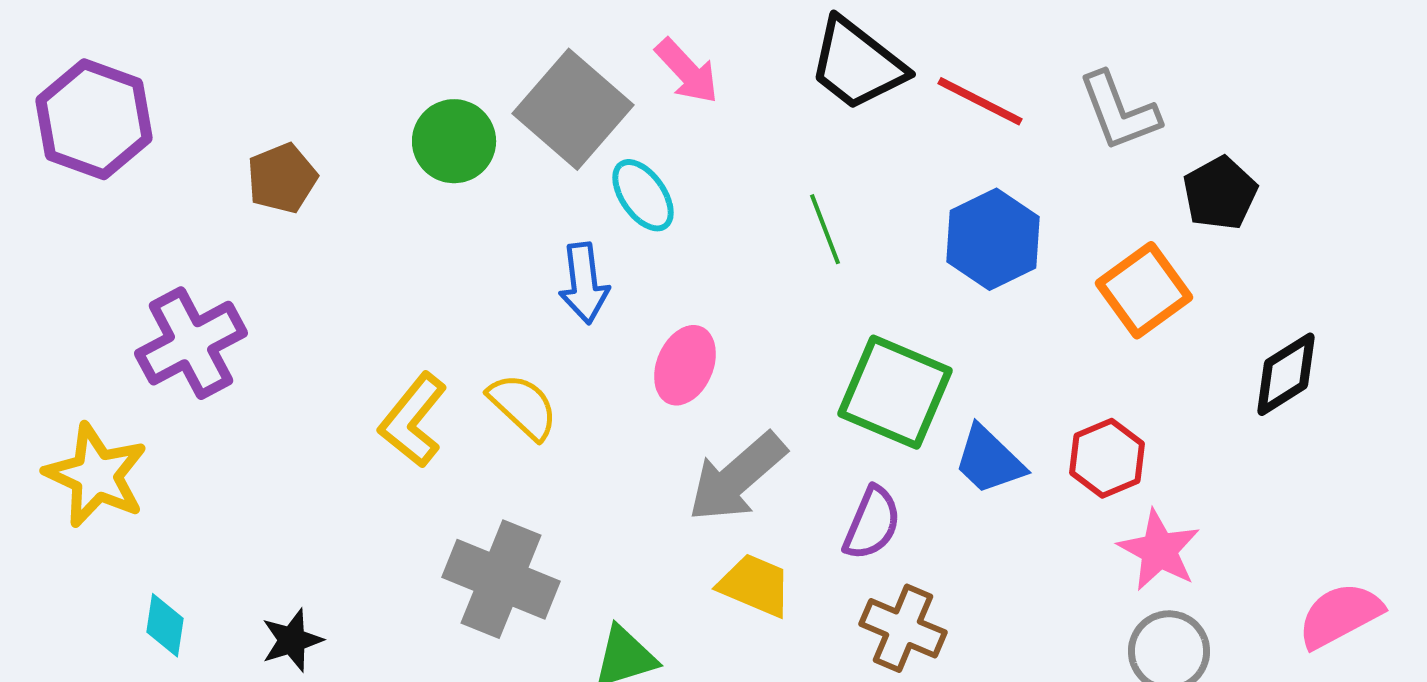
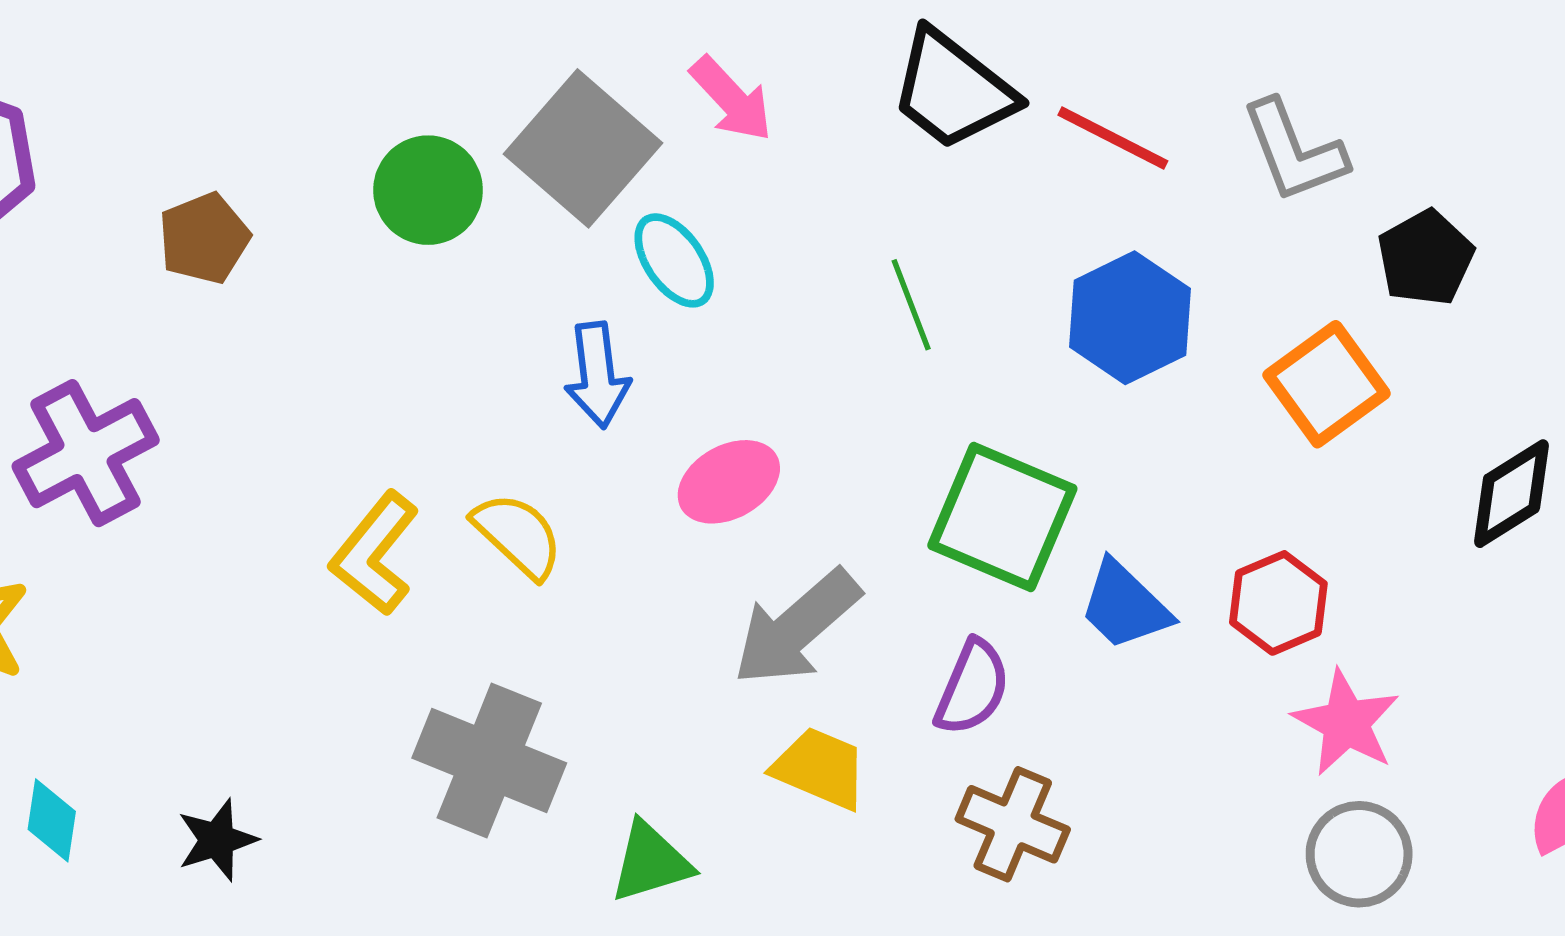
pink ellipse: (685, 365) -> (729, 482), turned 38

